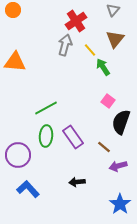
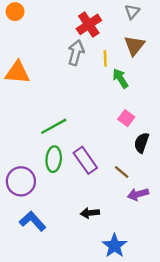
yellow line: (90, 50) -> (105, 58), turned 40
black semicircle: (121, 122) -> (141, 143), size x0.7
blue star: (120, 204) -> (115, 246), moved

